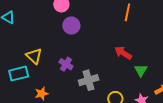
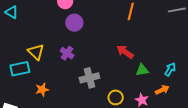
purple cross: (66, 64) -> (67, 53), moved
green triangle: (141, 70) -> (142, 70), turned 48

